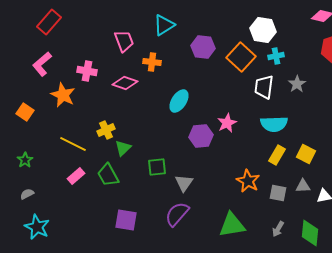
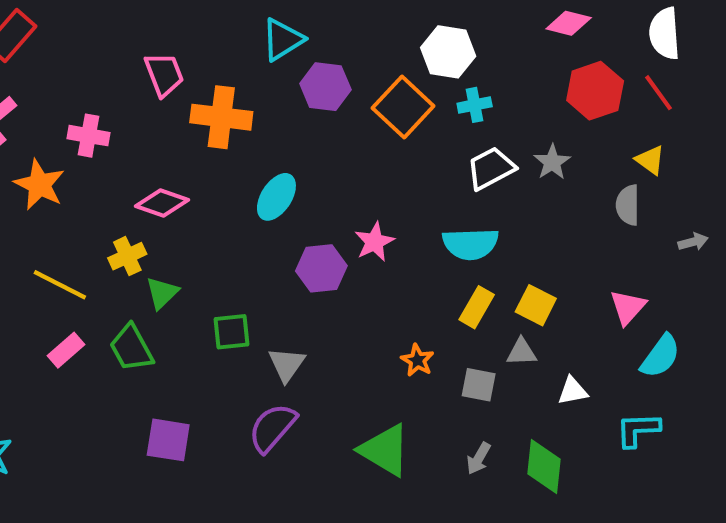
cyan triangle: (164, 25) -> (283, 40), moved
orange cross: (152, 62) -> (221, 117), size x1.6
pink diamond: (125, 83) -> (162, 203), moved
gray star: (297, 84) -> (552, 162), moved
white trapezoid: (264, 87) -> (491, 168), moved, turned 55
orange star: (248, 181) -> (417, 360), size x0.7
gray triangle: (303, 186) -> (522, 352), moved
green triangle: (232, 225) -> (385, 450), turned 40

